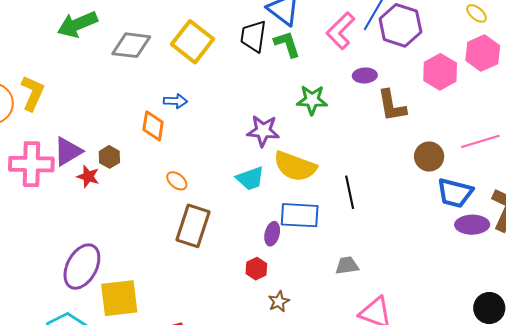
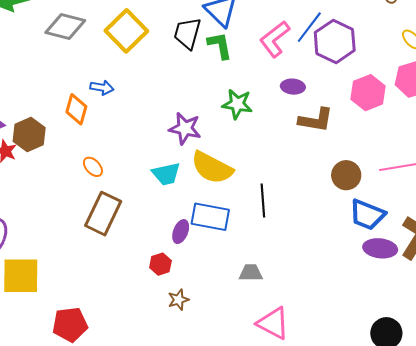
brown L-shape: (392, 106) -> (316, 120), turned -78
brown hexagon: (109, 157) -> (29, 134), size x1.5

